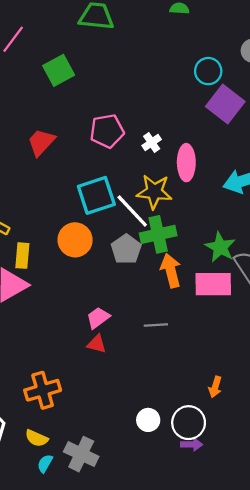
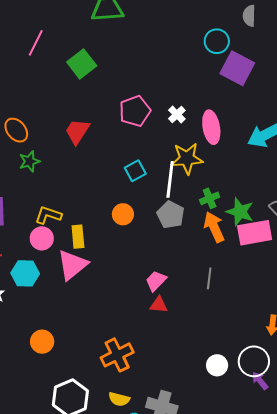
cyan square: (96, 195) -> (135, 171), size x0.6
white line: (132, 211) -> (170, 179), turned 60
green cross: (158, 234) -> (210, 198), moved, size x0.6
orange circle: (75, 240) -> (123, 214), size x0.7
green star: (220, 247) -> (240, 212), moved
gray line: (156, 325) -> (209, 278), turned -70
purple arrow: (192, 445) -> (260, 381), turned -120

